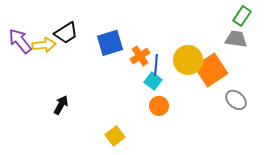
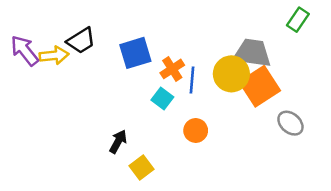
gray trapezoid: (236, 39) -> (252, 53), moved, size x1.4
cyan square: (153, 81) -> (162, 98), moved
black arrow: (61, 105) -> (118, 142), moved

